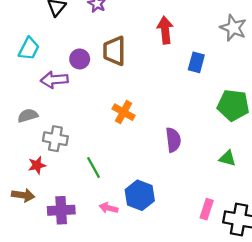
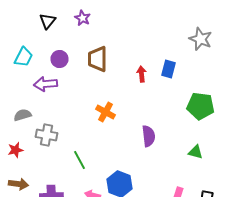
red arrow: (165, 30) -> (142, 74), moved, size x0.7
purple circle: (80, 59) -> (60, 59), moved
red star: (37, 165) -> (16, 150), moved

